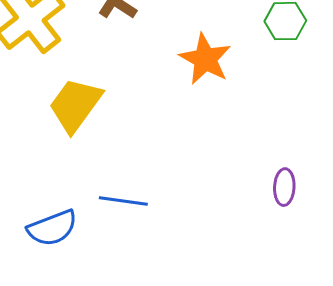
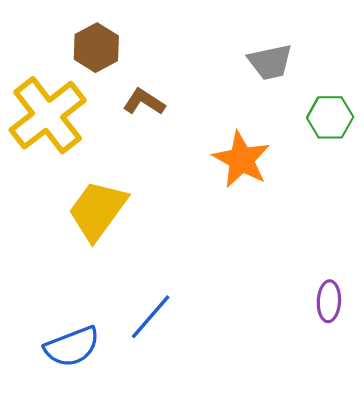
blue line: (123, 201) -> (151, 317), turned -57

